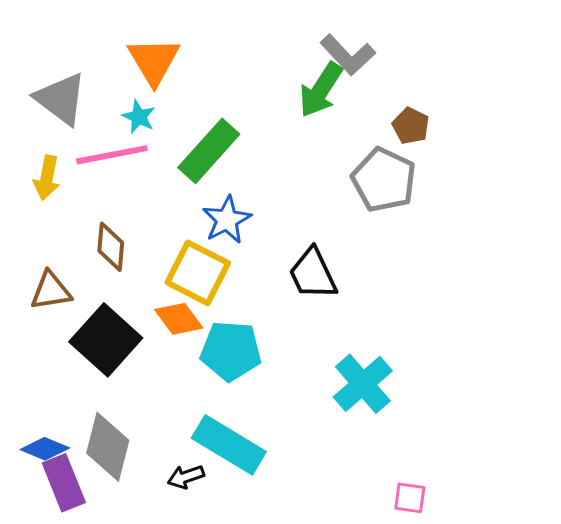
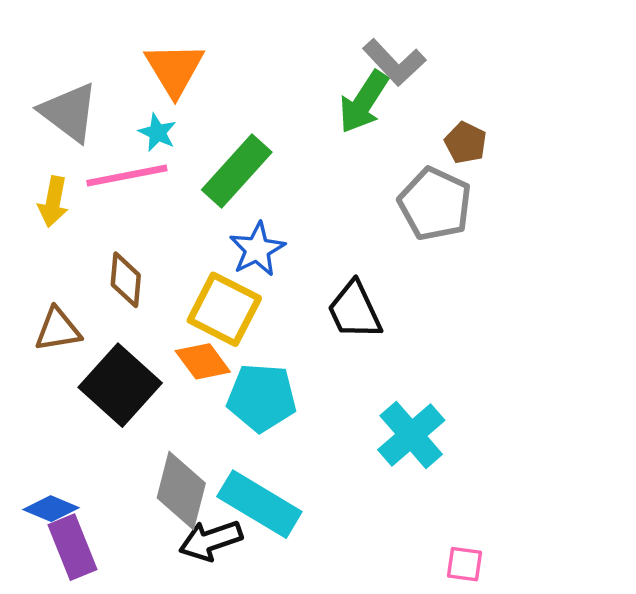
gray diamond: (108, 447) -> (181, 491), moved
black arrow: (186, 477) -> (211, 540), size x1.5

